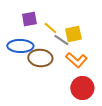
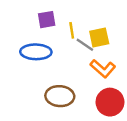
yellow line: (50, 28) -> (72, 30), turned 40
brown ellipse: (40, 58) -> (60, 96), moved

